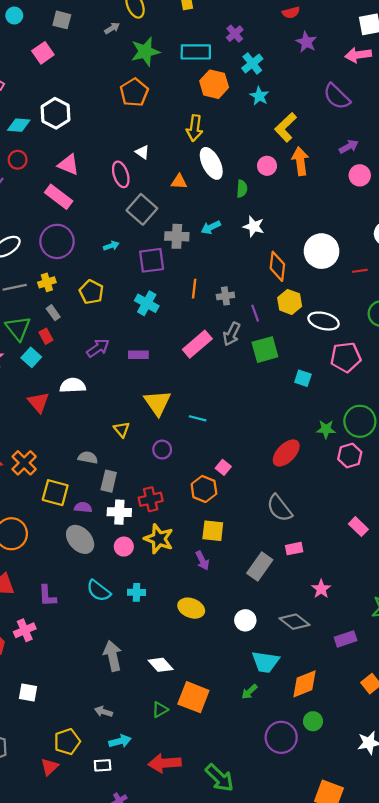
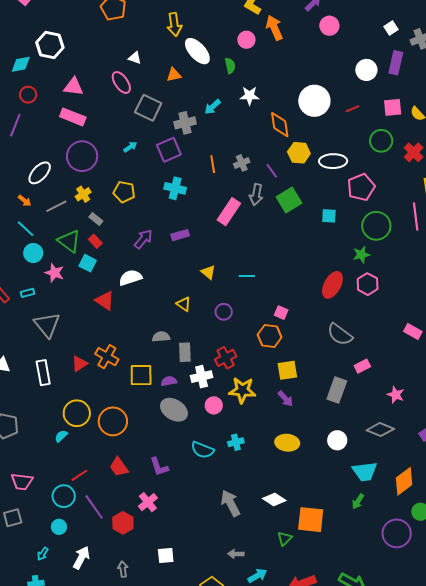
yellow triangle: (157, 403) -> (208, 272), size x0.6
green circle: (360, 421) -> (376, 226), moved
pink hexagon: (350, 456) -> (368, 284), moved

